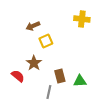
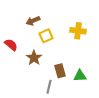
yellow cross: (82, 19) -> (78, 31), moved
red semicircle: (18, 76) -> (11, 45), moved

